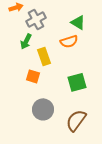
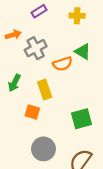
green arrow: (26, 41) -> (14, 83), moved
orange semicircle: (69, 41) -> (63, 64), moved

